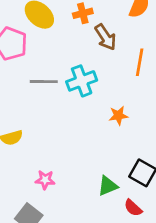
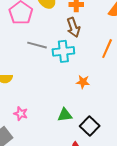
brown arrow: (106, 37) -> (73, 27), moved
green triangle: (108, 186) -> (65, 115), moved

